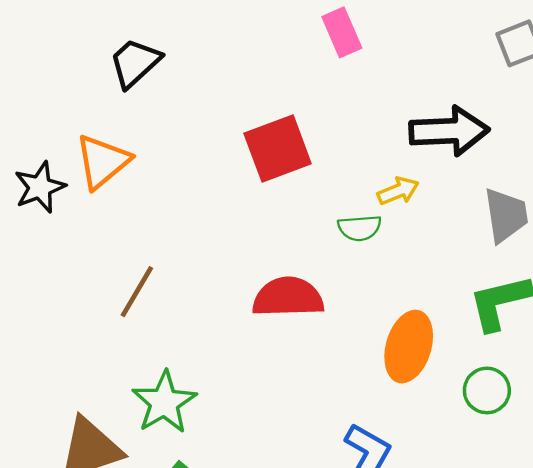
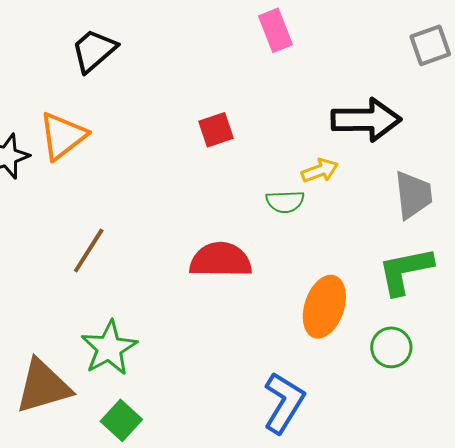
red square: (278, 149) -> (216, 130), size x0.6

